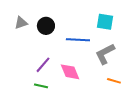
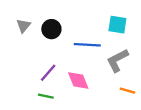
gray triangle: (21, 23) -> (23, 26), turned -32

